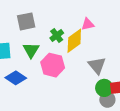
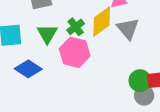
green cross: (57, 35) -> (76, 27), moved
gray triangle: (97, 66) -> (128, 29), moved

